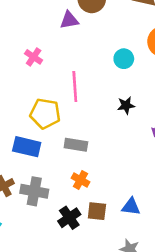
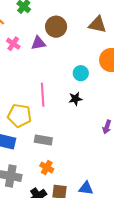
pink cross: (34, 57) -> (13, 44), moved
black star: (126, 105) -> (75, 99), moved

